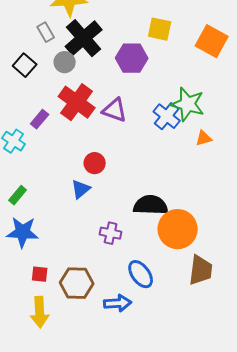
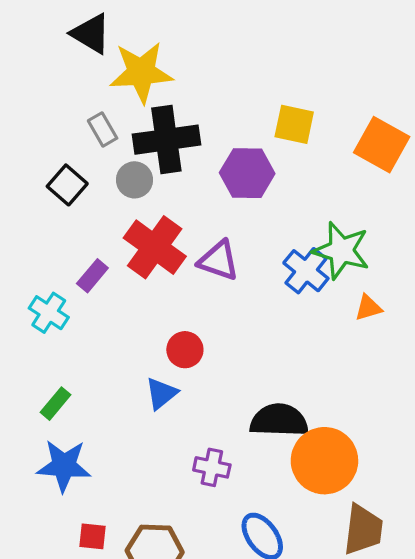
black cross: (84, 38) -> (166, 140), turned 33

